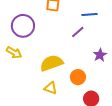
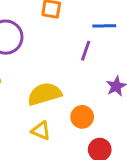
purple line: (78, 32) -> (86, 51), turned -32

